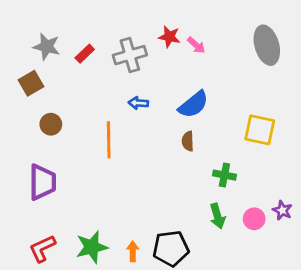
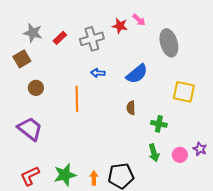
pink arrow: (196, 45) -> (139, 20), moved
gray ellipse: (267, 45) -> (169, 43), moved
brown semicircle: (188, 141) -> (131, 108), moved
purple trapezoid: (42, 182) -> (30, 129), turned -52

